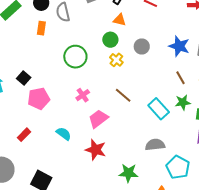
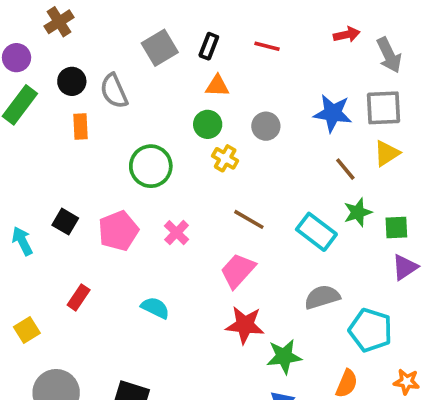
pink pentagon: (39, 99) -> (118, 231), moved
pink trapezoid: (98, 119) -> (238, 271), moved
red rectangle: (24, 135) -> (79, 297), moved
red star: (96, 150) -> (245, 325), moved

